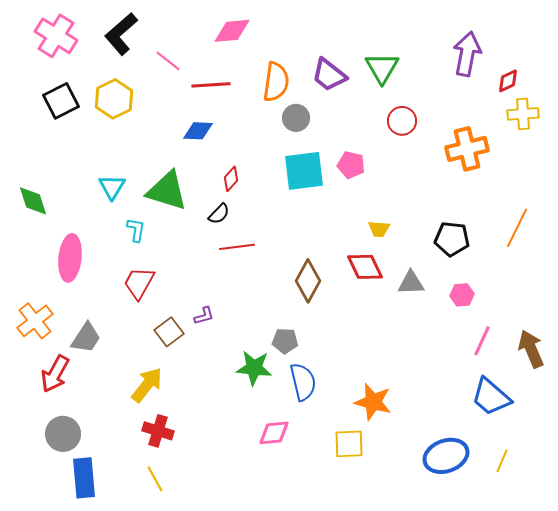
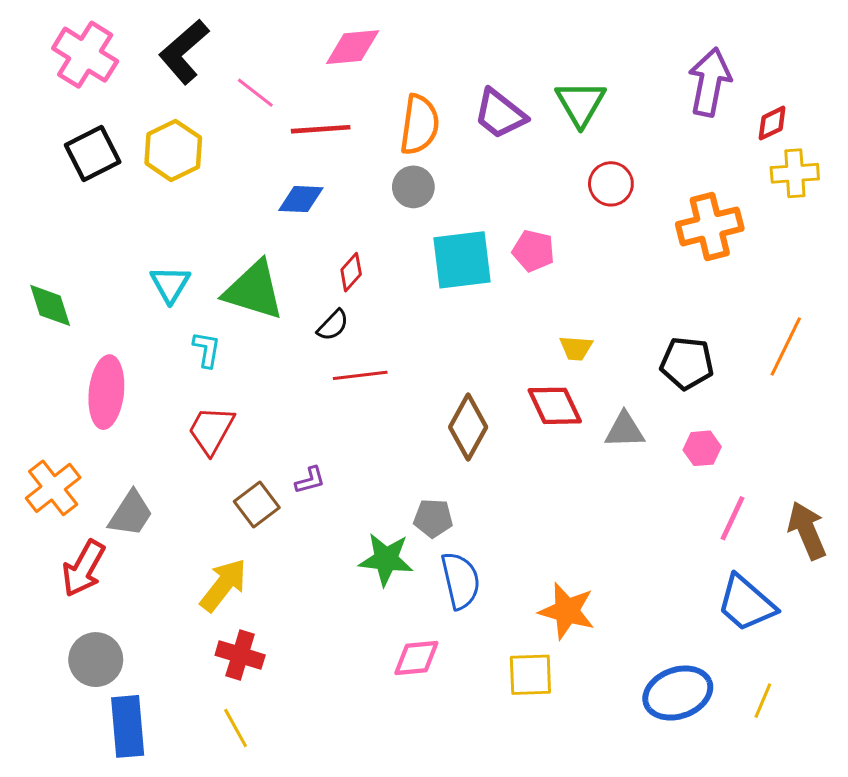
gray circle: (296, 118) -> (413, 187), moved

